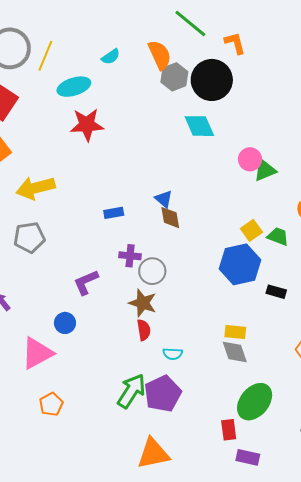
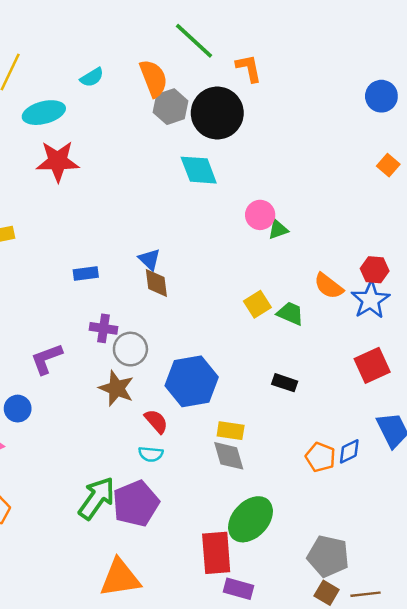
green triangle: (265, 170) -> (278, 230), size x0.7
blue hexagon: (240, 264) -> (192, 381), moved
red semicircle: (144, 330) -> (156, 421), moved, turned -35
red rectangle: (229, 430) -> (216, 553), size x1.6

